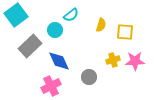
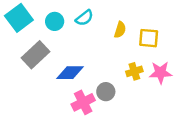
cyan circle: (55, 30) -> (55, 21), moved
blue diamond: (59, 61) -> (70, 73), turned -65
pink cross: (51, 86) -> (83, 102), moved

